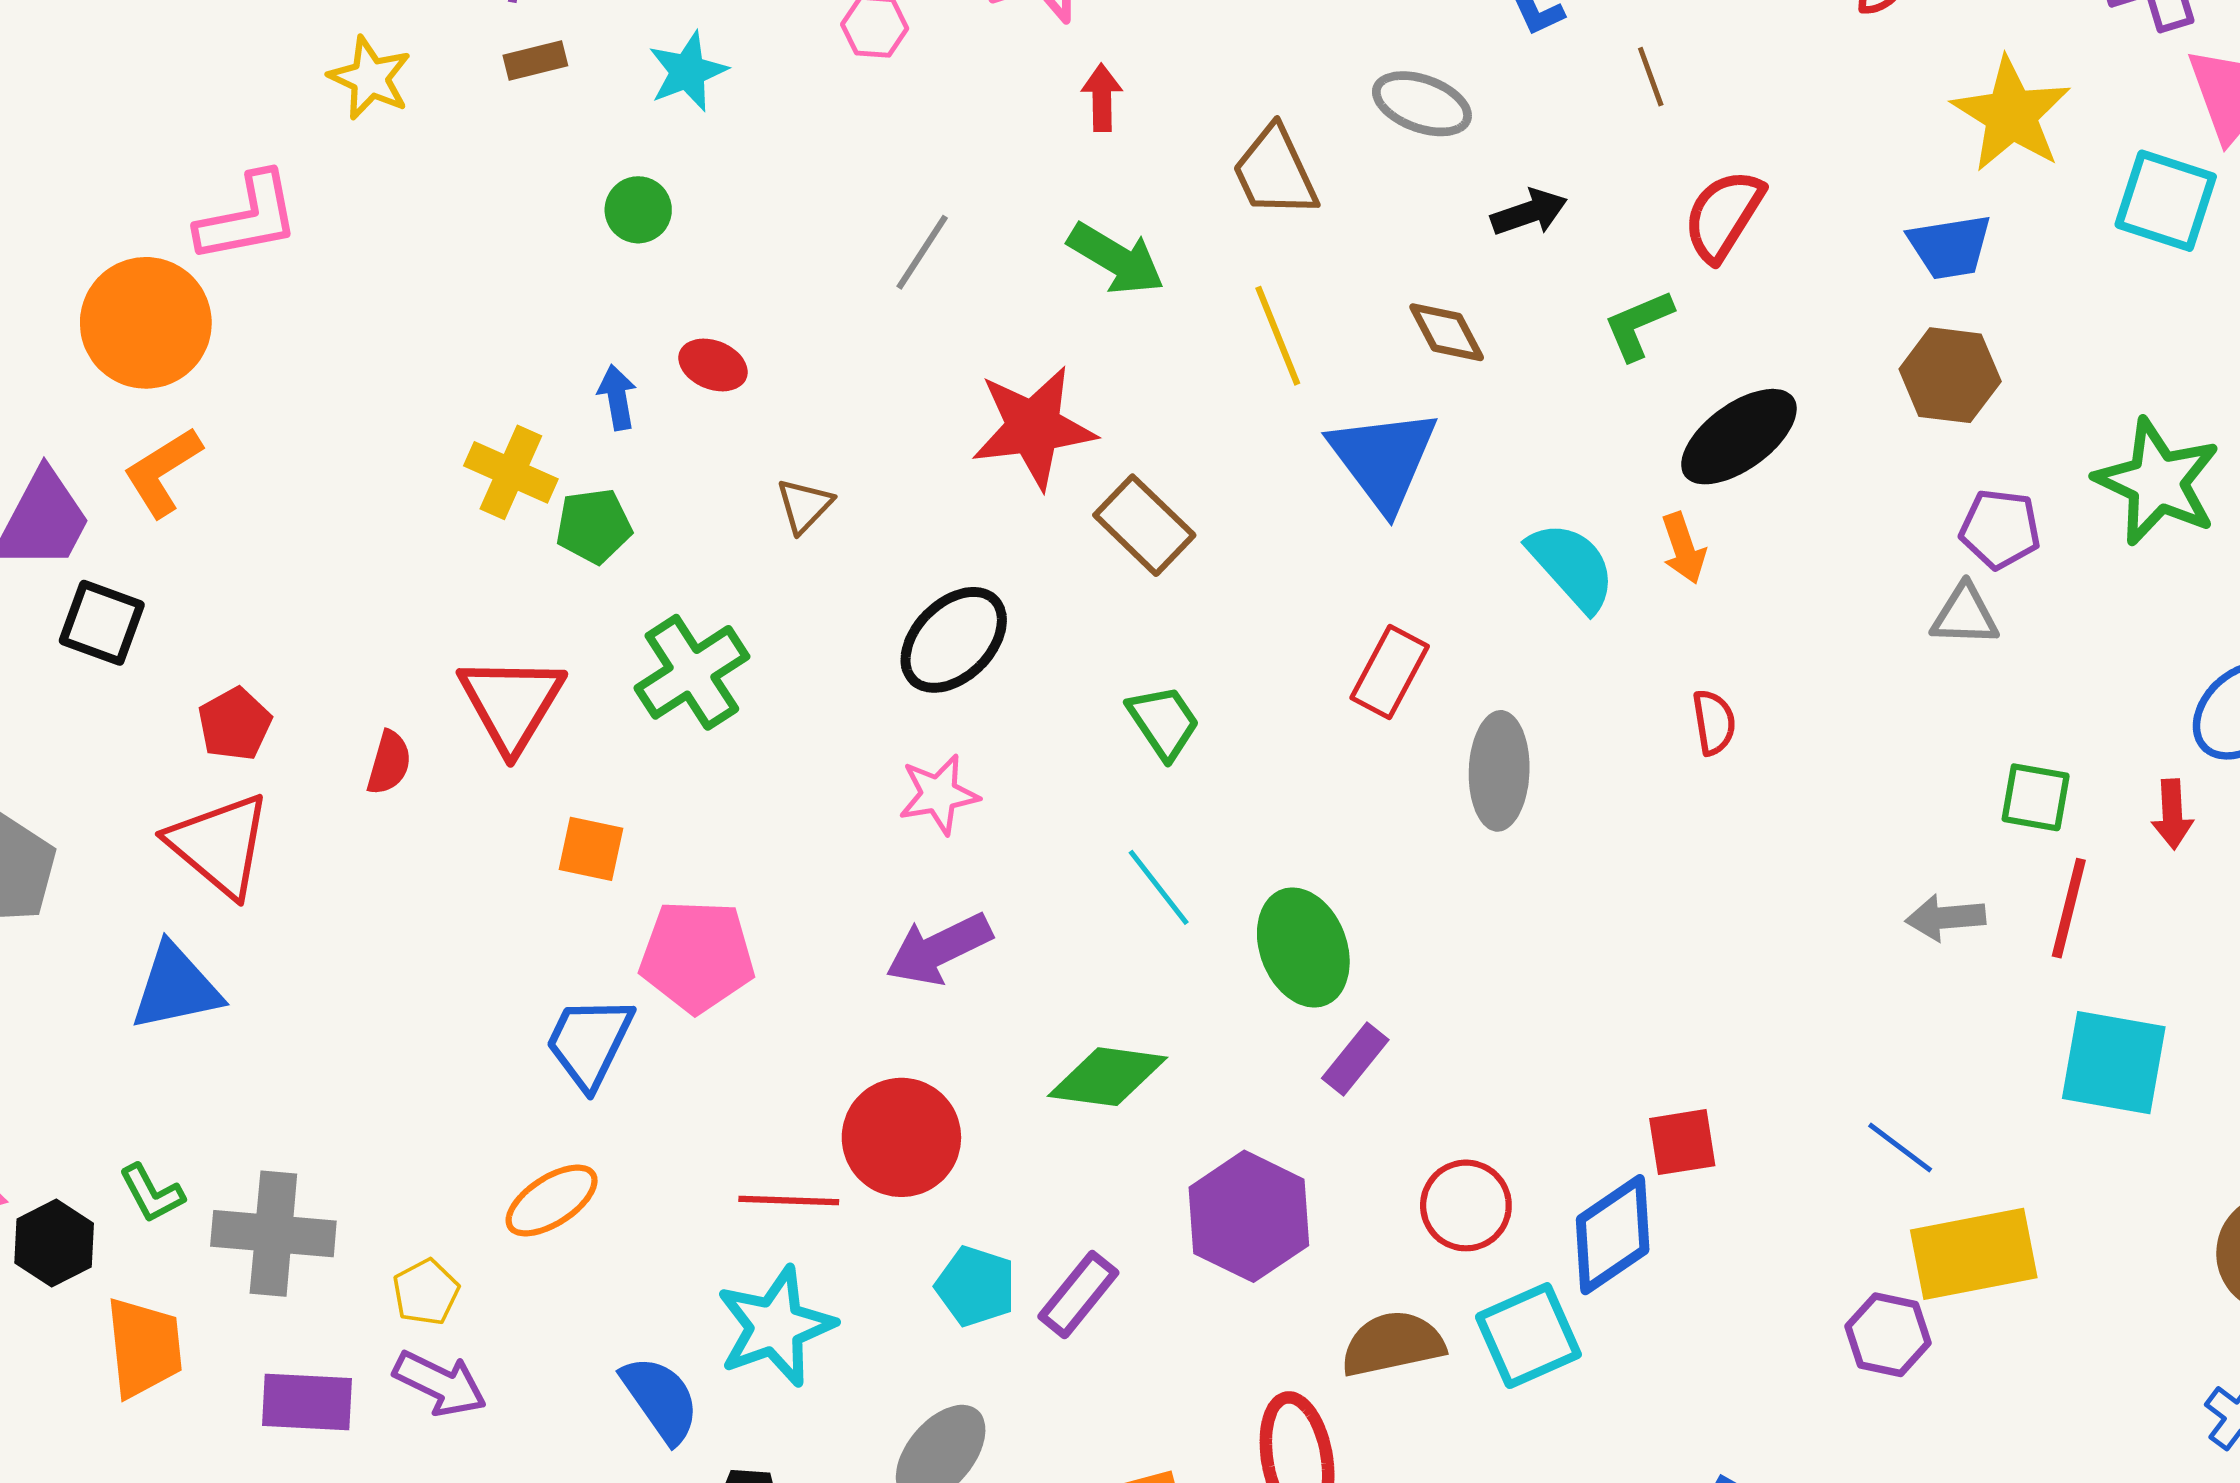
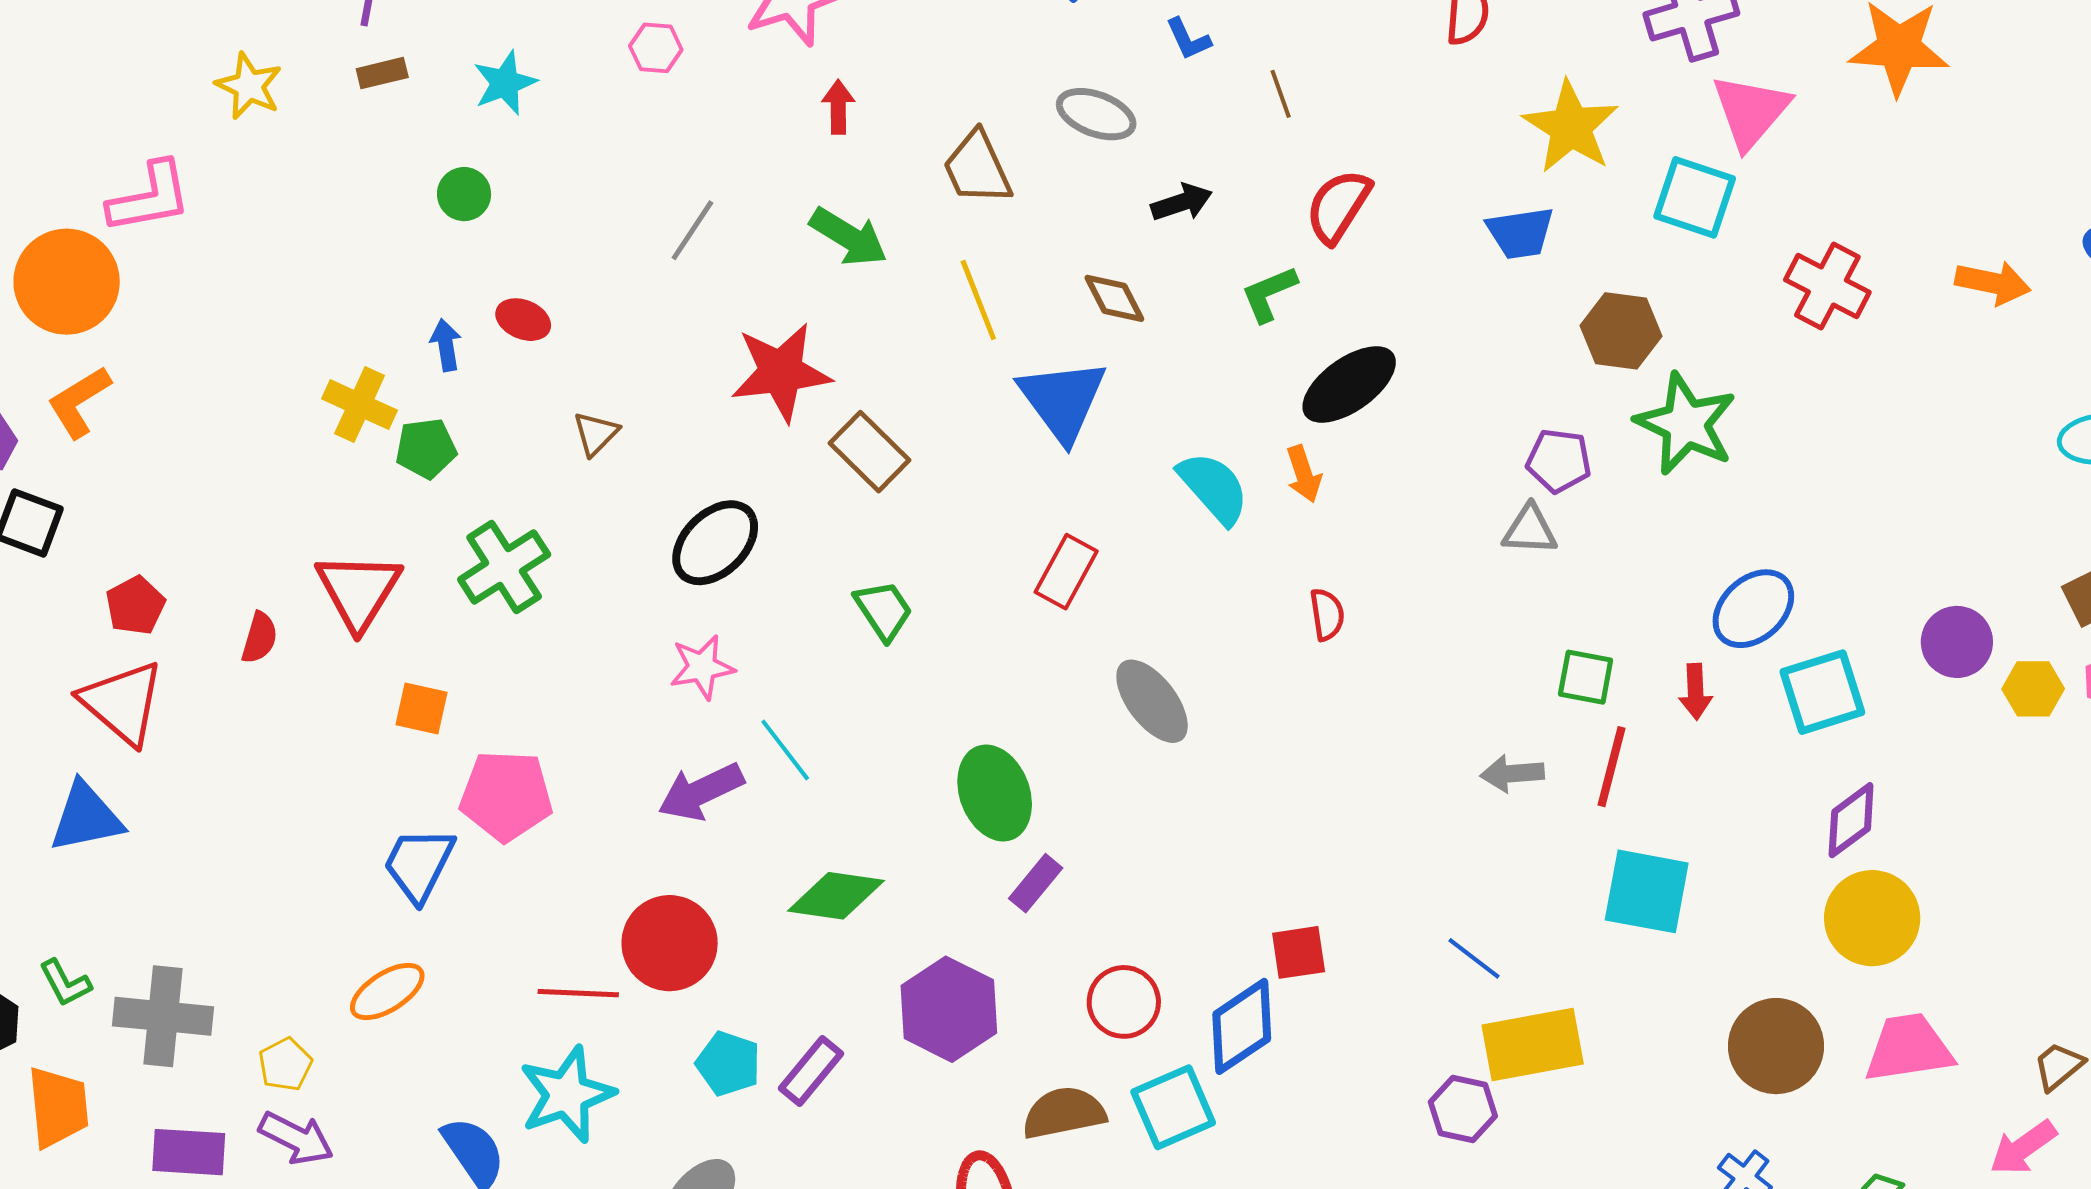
brown hexagon: (1950, 375) -> (1621, 331), moved
gray ellipse: (1499, 771) -> (1152, 701), moved, turned -40
cyan line: (1159, 887) -> (785, 750), moved

